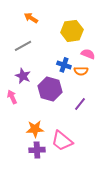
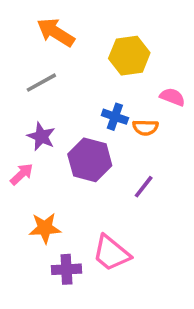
orange arrow: (31, 18) -> (56, 32), size x1.5
pink semicircle: (88, 54) -> (172, 97), moved
pink arrow: (12, 97) -> (22, 174), turned 72
orange star: (35, 129) -> (45, 228), moved

